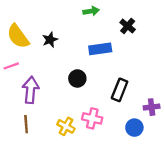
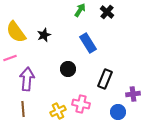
green arrow: (91, 11) -> (80, 10), turned -48
black cross: (128, 26) -> (107, 12), moved
blue rectangle: (100, 49) -> (88, 43), turned 66
yellow cross: (66, 126) -> (58, 111), turned 35

